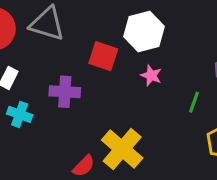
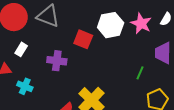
pink star: (151, 75) -> (141, 23), moved, size x1.5
cyan cross: (20, 114) -> (25, 86), moved

